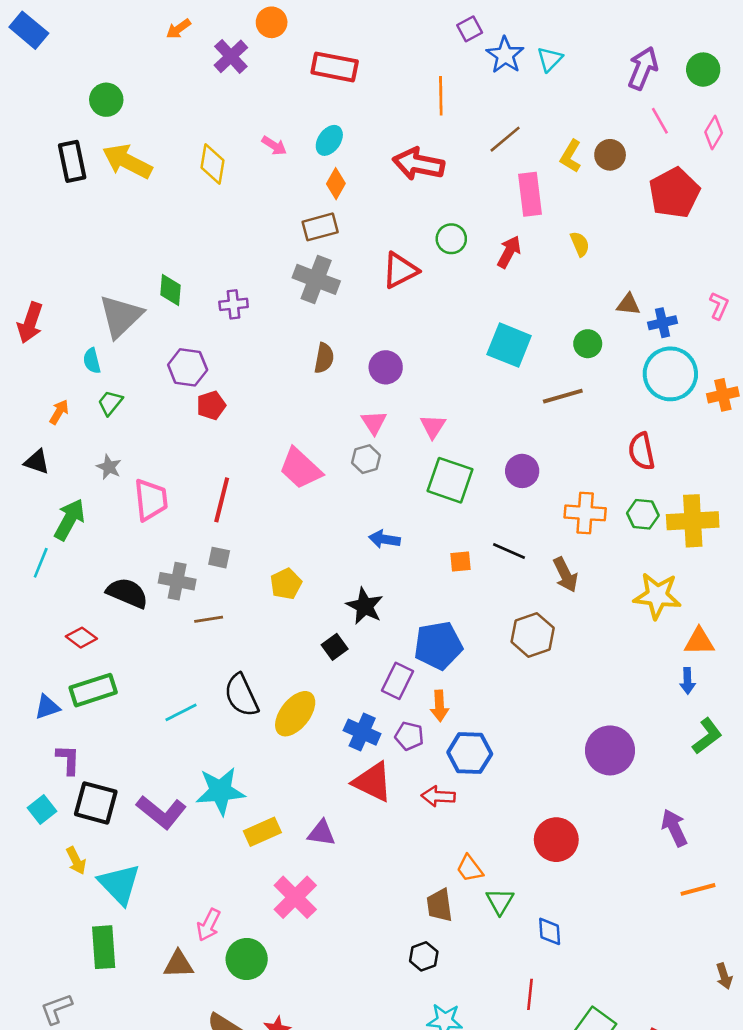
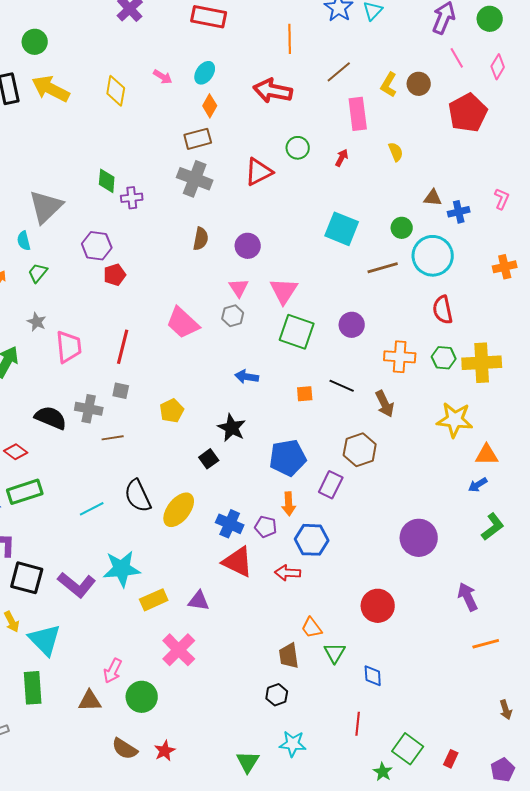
red arrow: (509, 252) -> (342, 158), size x0.7
green diamond: (171, 290) -> (107, 181), moved
cyan circle: (670, 374) -> (433, 256), moved
pink triangle: (433, 426) -> (284, 291), size x1.4
purple rectangle: (398, 681) -> (331, 485), moved
blue arrow: (687, 681) -> (478, 485), turned 60

